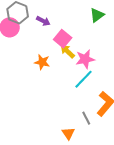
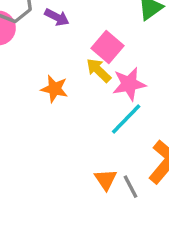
pink square: (63, 39) -> (108, 47), moved
orange triangle: (68, 133) -> (106, 180), moved

